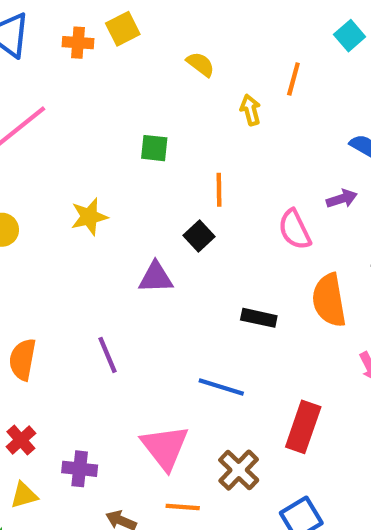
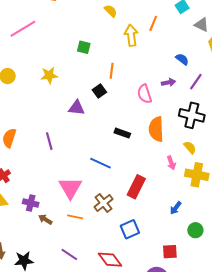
yellow arrow: (250, 110) -> (131, 35), size x1.5
purple cross: (80, 469) -> (31, 203), moved

